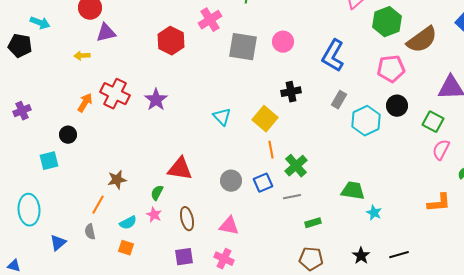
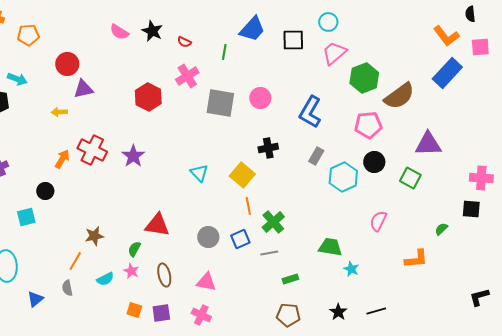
pink semicircle: (441, 150) -> (378, 221), moved
orange square: (126, 248) -> (134, 310), moved

